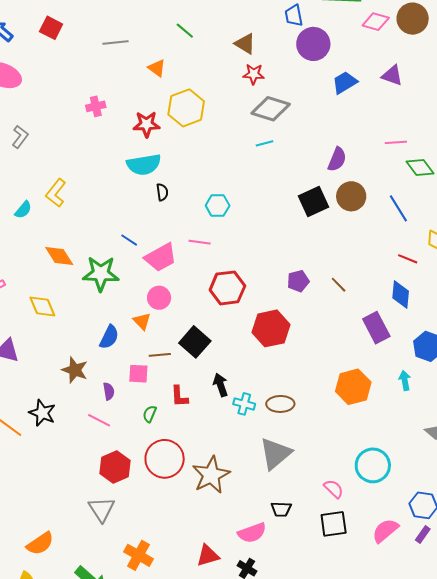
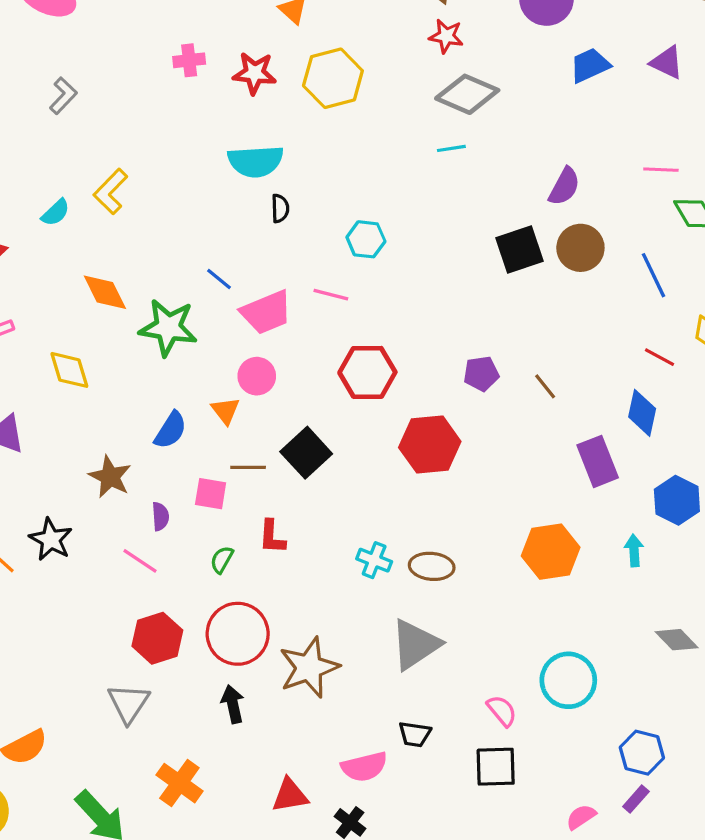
red star: (146, 124) -> (255, 73), moved
black arrow: (221, 385) -> (233, 704), moved
pink semicircle: (385, 531) -> (581, 817), moved, size x0.7

